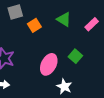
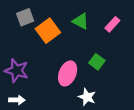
orange square: (34, 25) -> (48, 31), size x1.5

